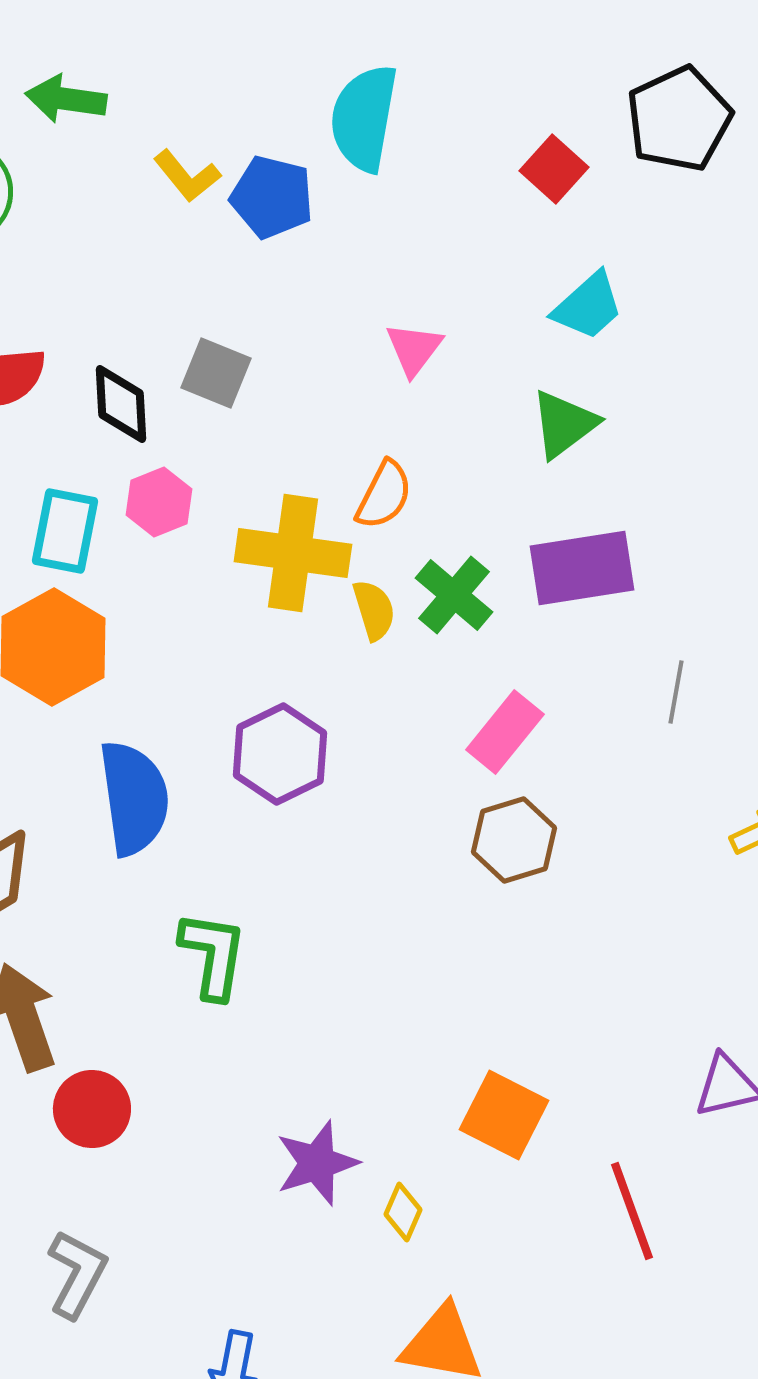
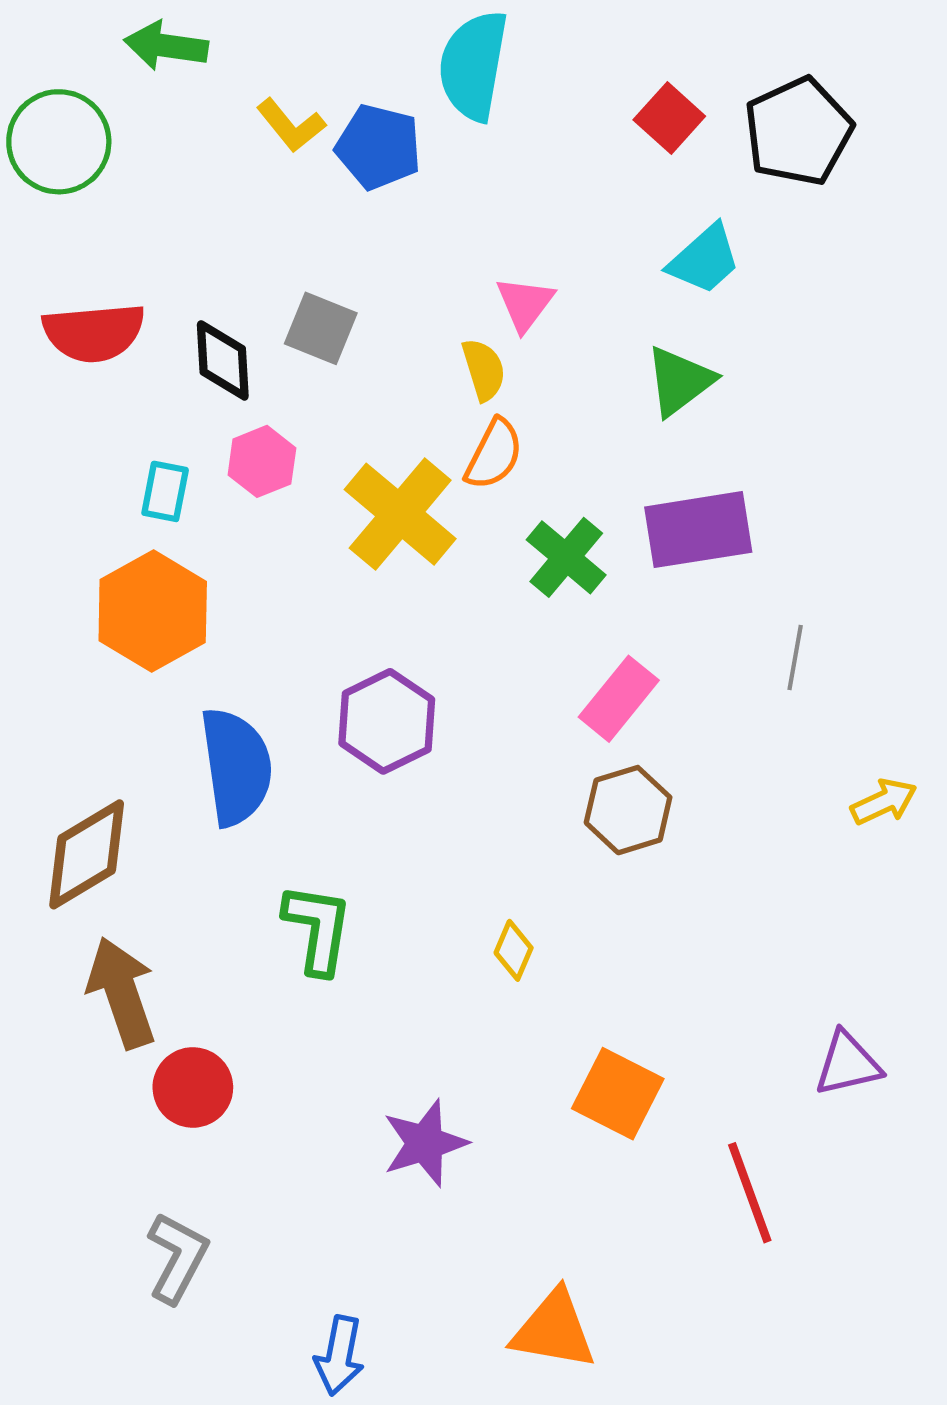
black pentagon: (679, 119) -> (798, 131), moved
cyan rectangle: (65, 531) -> (165, 491), size x0.7
yellow cross: (293, 553) -> (400, 514), turned 32
yellow semicircle: (374, 610) -> (484, 370), moved
yellow diamond: (403, 1212) -> (514, 950), moved

